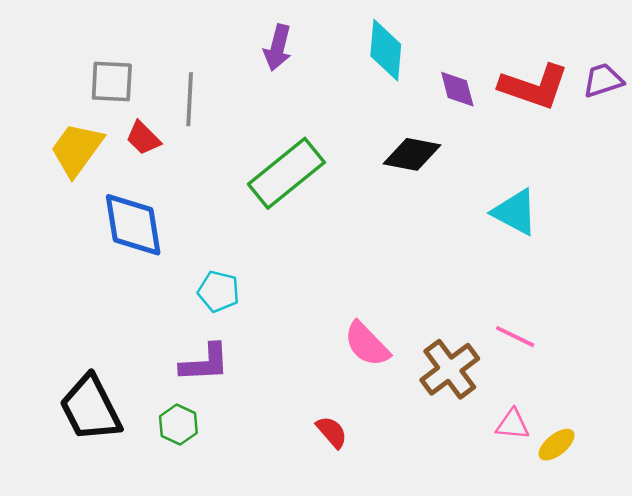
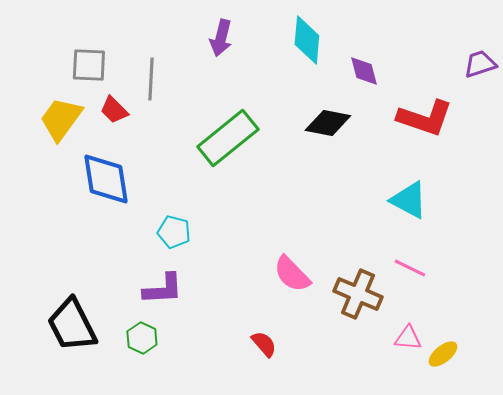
red L-shape: (534, 87) -> (425, 118), moved
cyan triangle: (515, 212) -> (409, 200), moved
brown cross: (450, 369) -> (358, 294), turned -30

